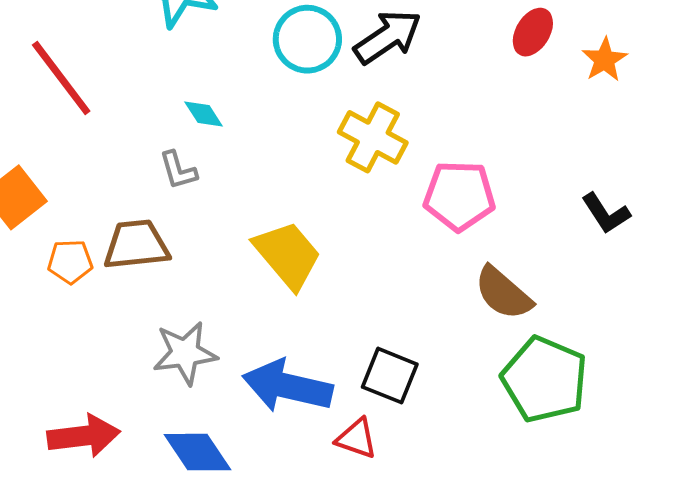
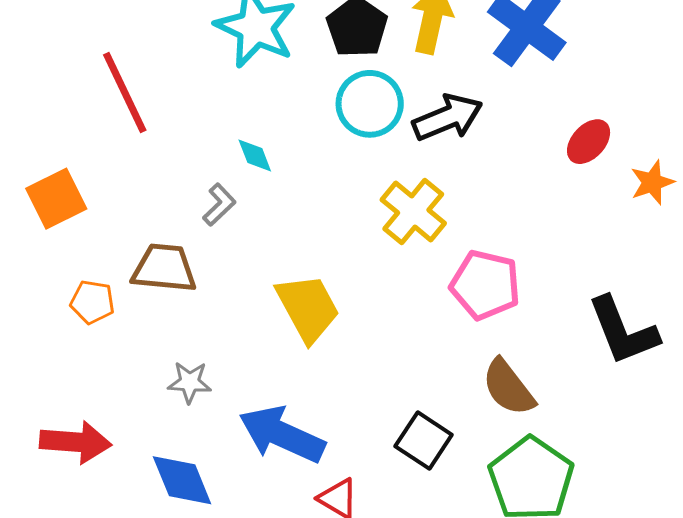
gray L-shape: (178, 170) -> (219, 205), turned -129
black L-shape: (606, 213) -> (623, 331), size x1.6
orange pentagon: (70, 262) -> (92, 302), moved
gray star: (185, 353) -> (190, 382), size x0.7
black square: (390, 376) -> (424, 440), moved

